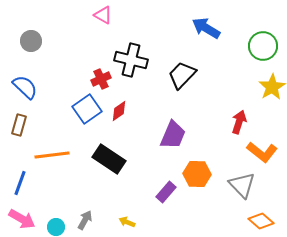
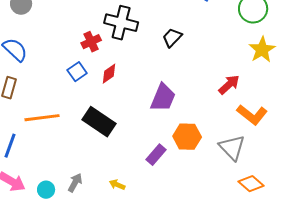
black trapezoid: (182, 75) -> (172, 38), size x0.7
blue square: (87, 109) -> (77, 72), size x0.7
red arrow: (239, 122) -> (229, 85), turned 30

